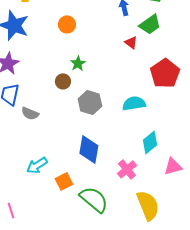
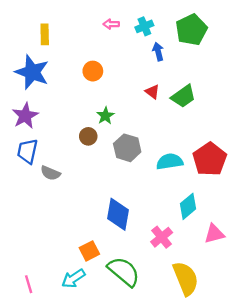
green trapezoid: (150, 24) -> (183, 96), moved
red triangle: (131, 42) -> (152, 92), moved
red pentagon: (165, 73) -> (210, 159), moved
gray hexagon: (90, 102) -> (127, 148), moved
cyan arrow: (37, 165) -> (73, 278), moved

